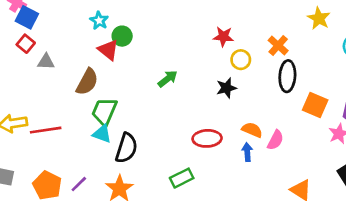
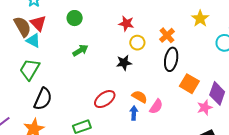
green circle: (122, 36) -> (75, 18), moved
brown semicircle: (87, 82) -> (22, 27), moved, turned -65
cyan triangle: (102, 134) -> (33, 41), moved
red ellipse: (207, 138) -> (105, 99), turned -40

